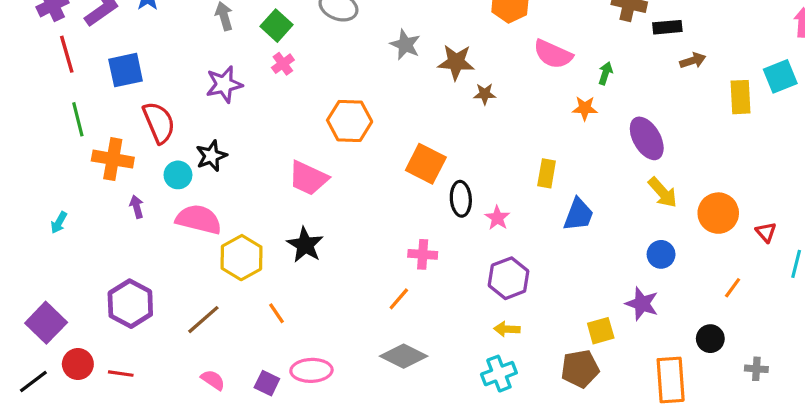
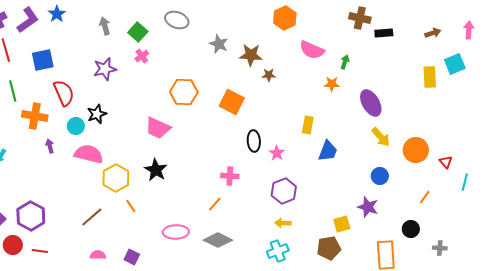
brown arrow: (693, 61) -> (433, 33), moved
orange square: (426, 164) -> (232, 102), moved
purple hexagon: (130, 304) -> (31, 216), moved
orange line: (276, 313) -> (131, 206), moved
pink ellipse: (311, 370) -> (176, 232), moved
pink semicircle: (213, 380) -> (98, 255), turned -35

